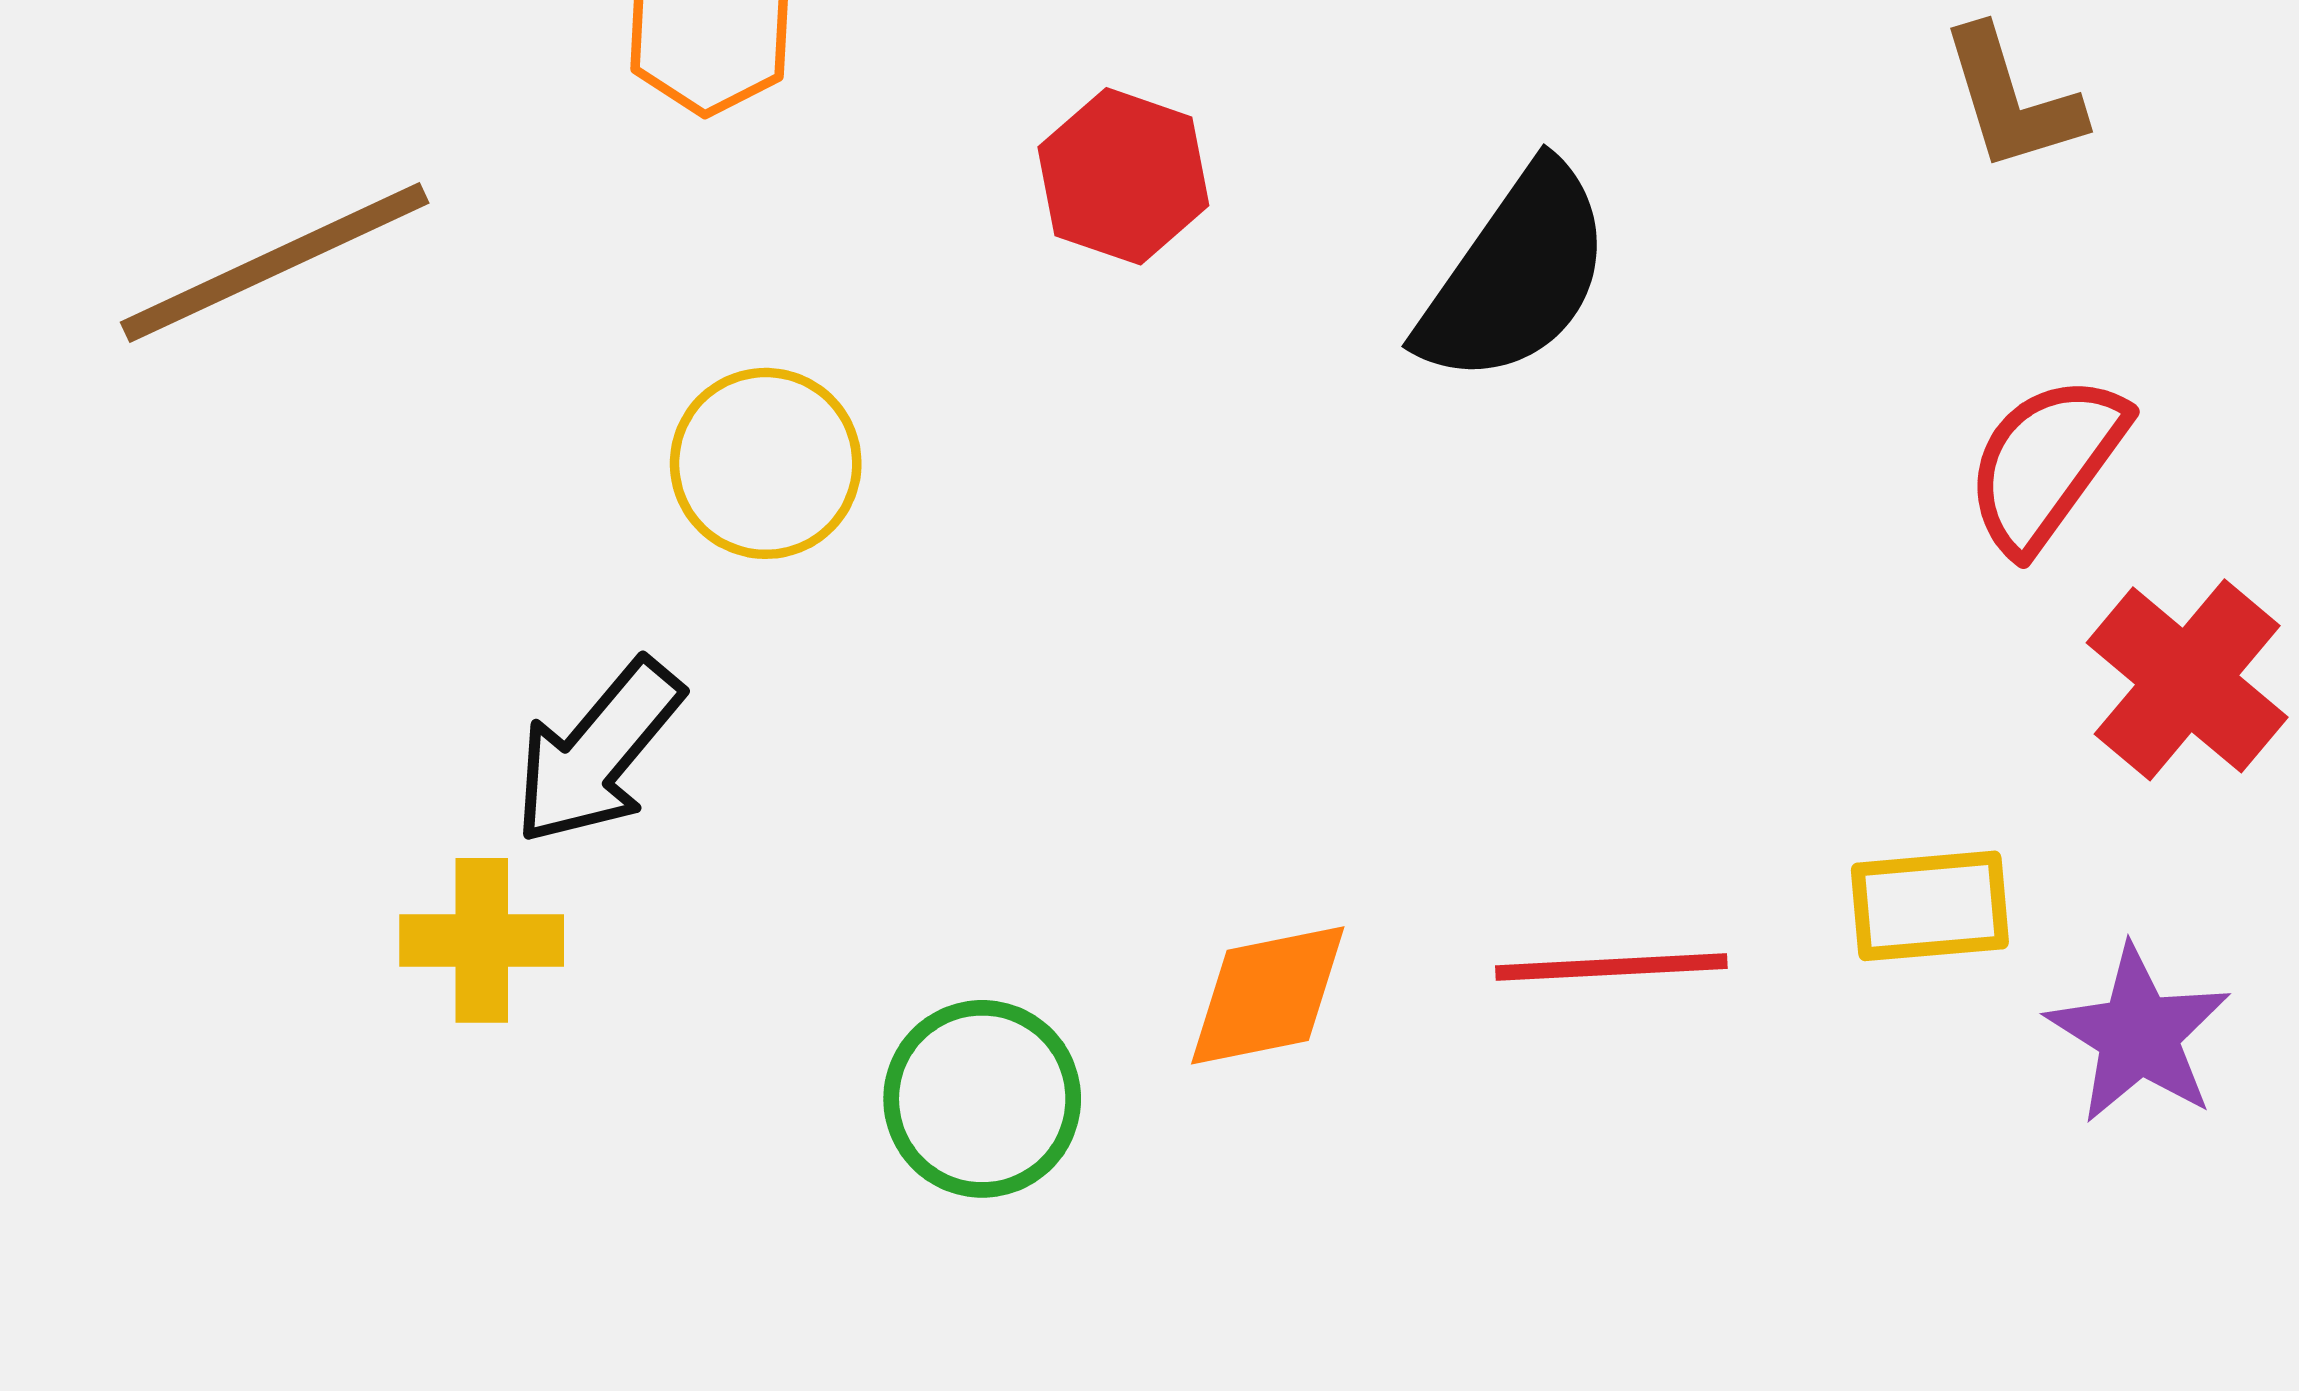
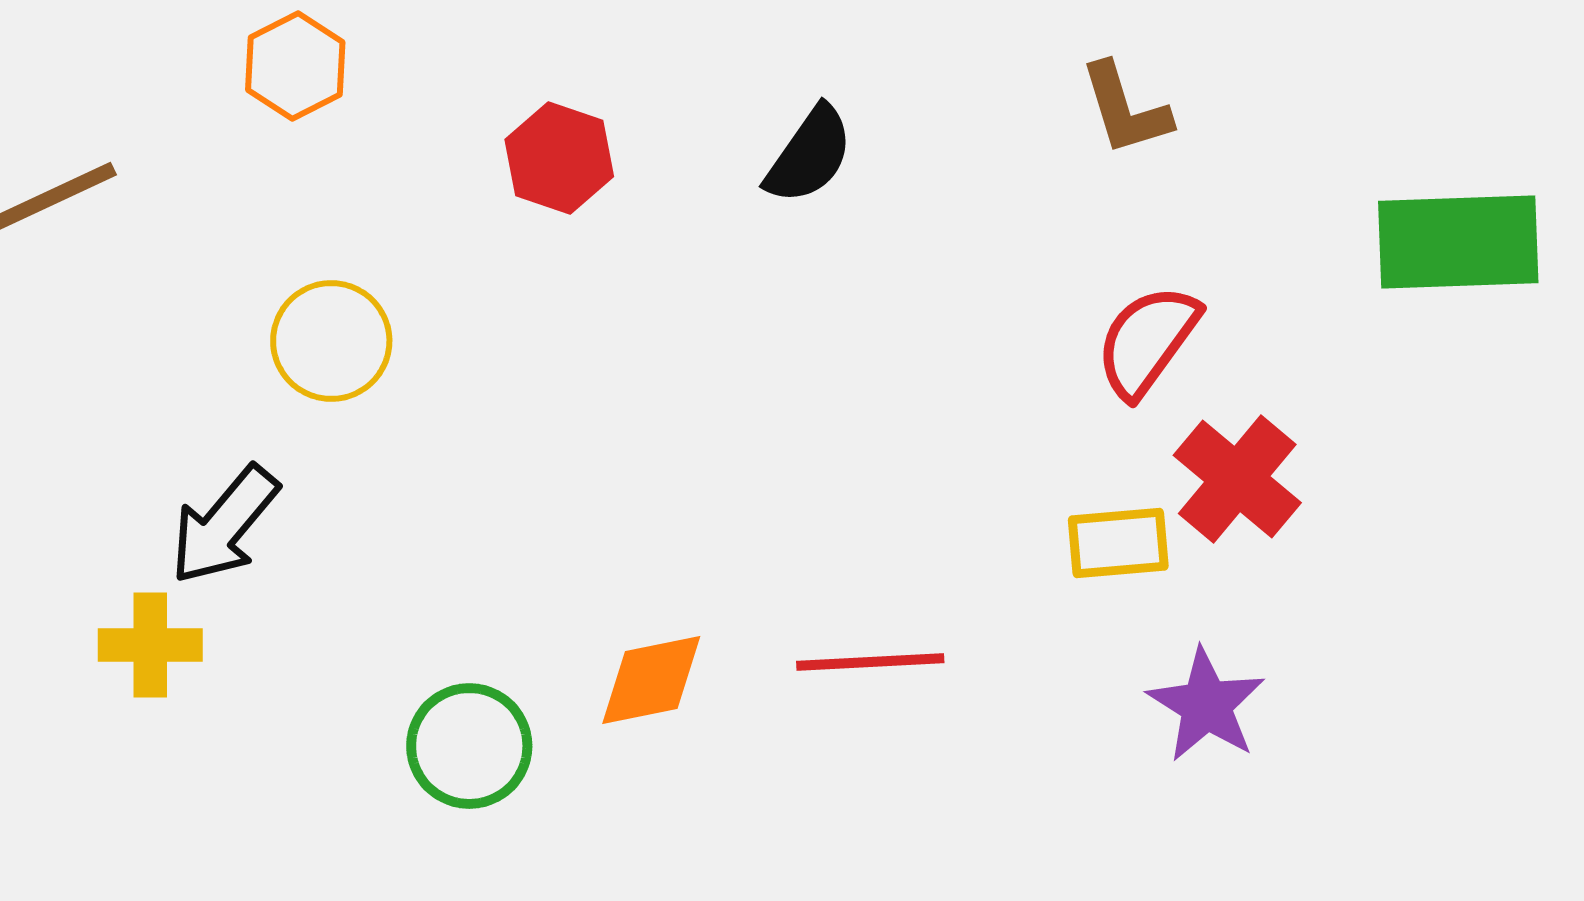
black semicircle: (1516, 275) -> (809, 155), moved, size x0.7
yellow rectangle: (1930, 906) -> (1118, 543), moved

